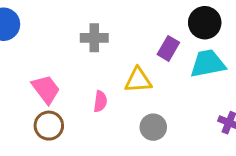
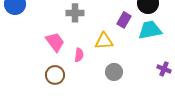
pink trapezoid: (46, 89) -> (55, 42), moved
brown circle: (49, 126) -> (55, 75), moved

